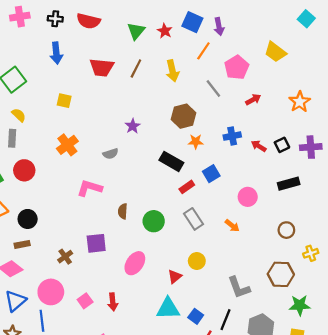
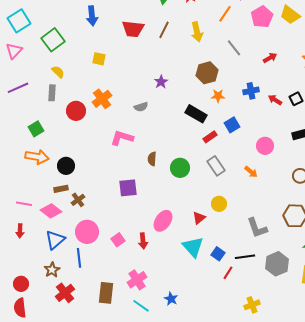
pink pentagon: (237, 67) -> (262, 17), moved
red circle: (24, 170) -> (76, 111), moved
brown cross: (65, 257) -> (78, 200), moved
pink ellipse: (135, 263) -> (163, 221), moved
cyan triangle: (168, 309) -> (193, 247), turned 50
black line: (226, 320) -> (245, 257), turned 60

